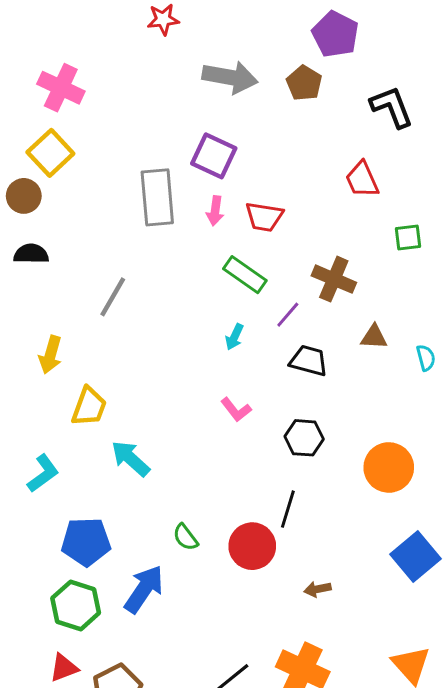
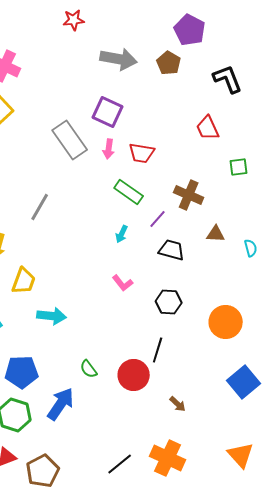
gray rectangle: (157, 197) -> (70, 140), turned -30
cyan arrow: (131, 459) -> (52, 316), turned 144
brown arrow: (318, 589) -> (178, 404), turned -126

